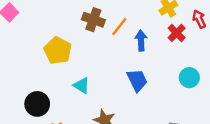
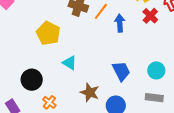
cyan circle: (189, 78) -> (156, 70), moved
blue trapezoid: (137, 80) -> (121, 71), moved

